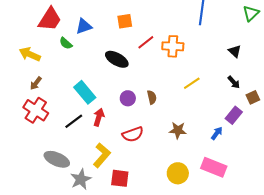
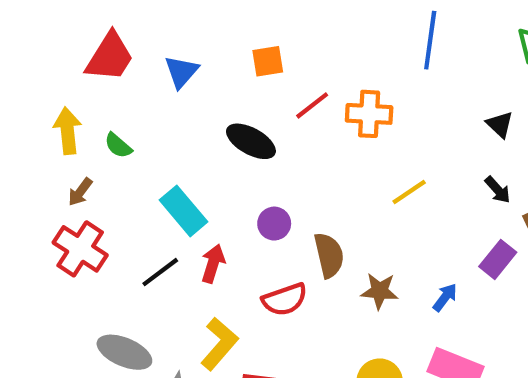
blue triangle: (84, 26) -> (181, 72), turned -30
green semicircle: (66, 43) -> (118, 146), moved
yellow arrow: (30, 54) -> (67, 131), turned 60
brown semicircle: (152, 97) -> (329, 255), moved, size x1.5
blue arrow: (217, 133) -> (445, 297), moved

